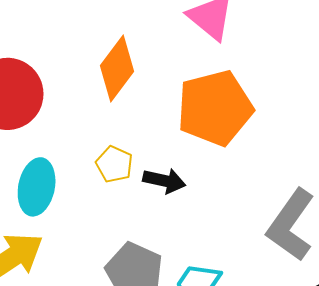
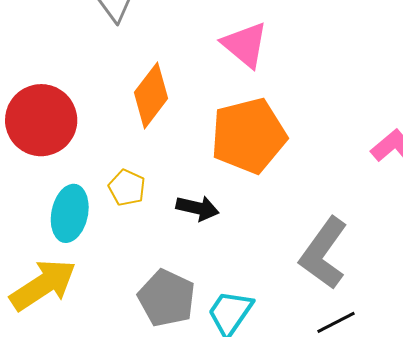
yellow pentagon: (114, 164) -> (127, 188), moved

